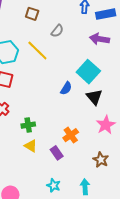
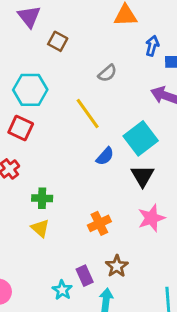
brown square: (32, 14) -> (58, 41), moved
yellow line: (37, 50) -> (88, 114), moved
purple rectangle: (57, 153) -> (85, 276), moved
brown star: (101, 160) -> (117, 266), moved

